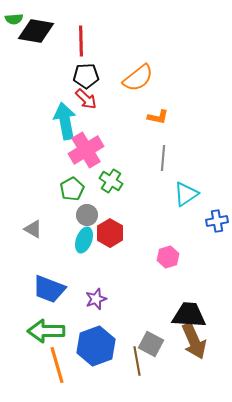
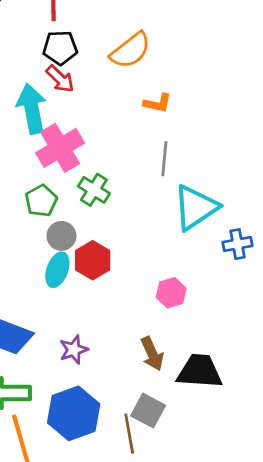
cyan triangle: (186, 194) -> (196, 207), size x1.4
brown arrow: (194, 341) -> (152, 354), moved, size x0.7

